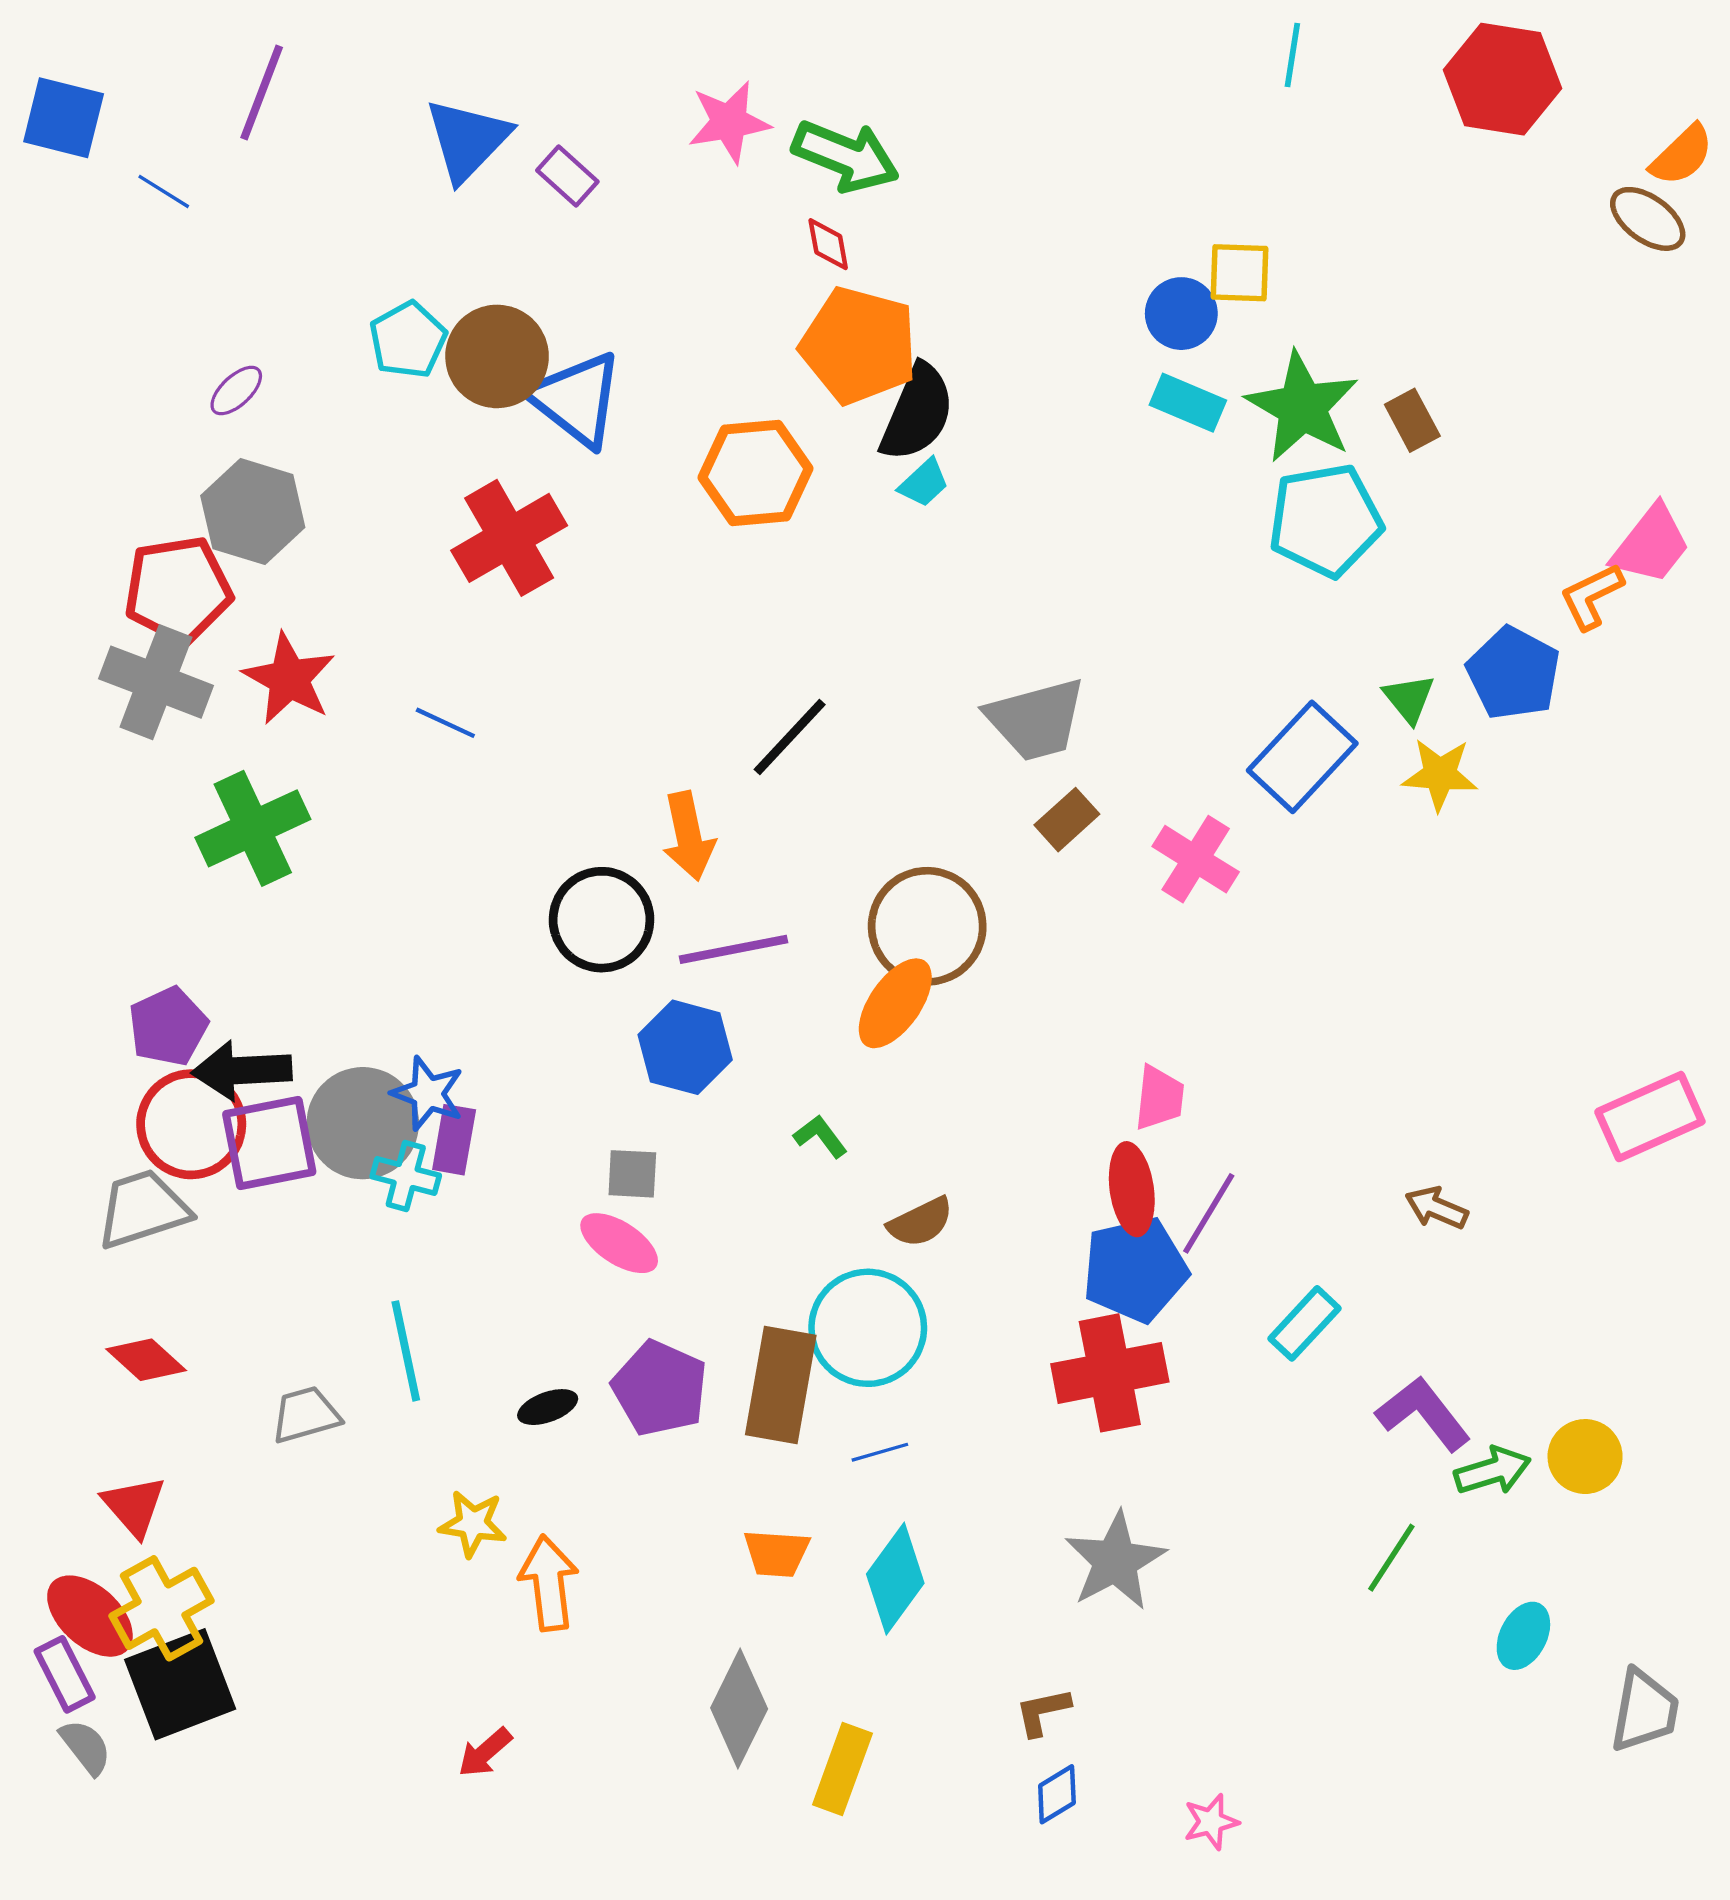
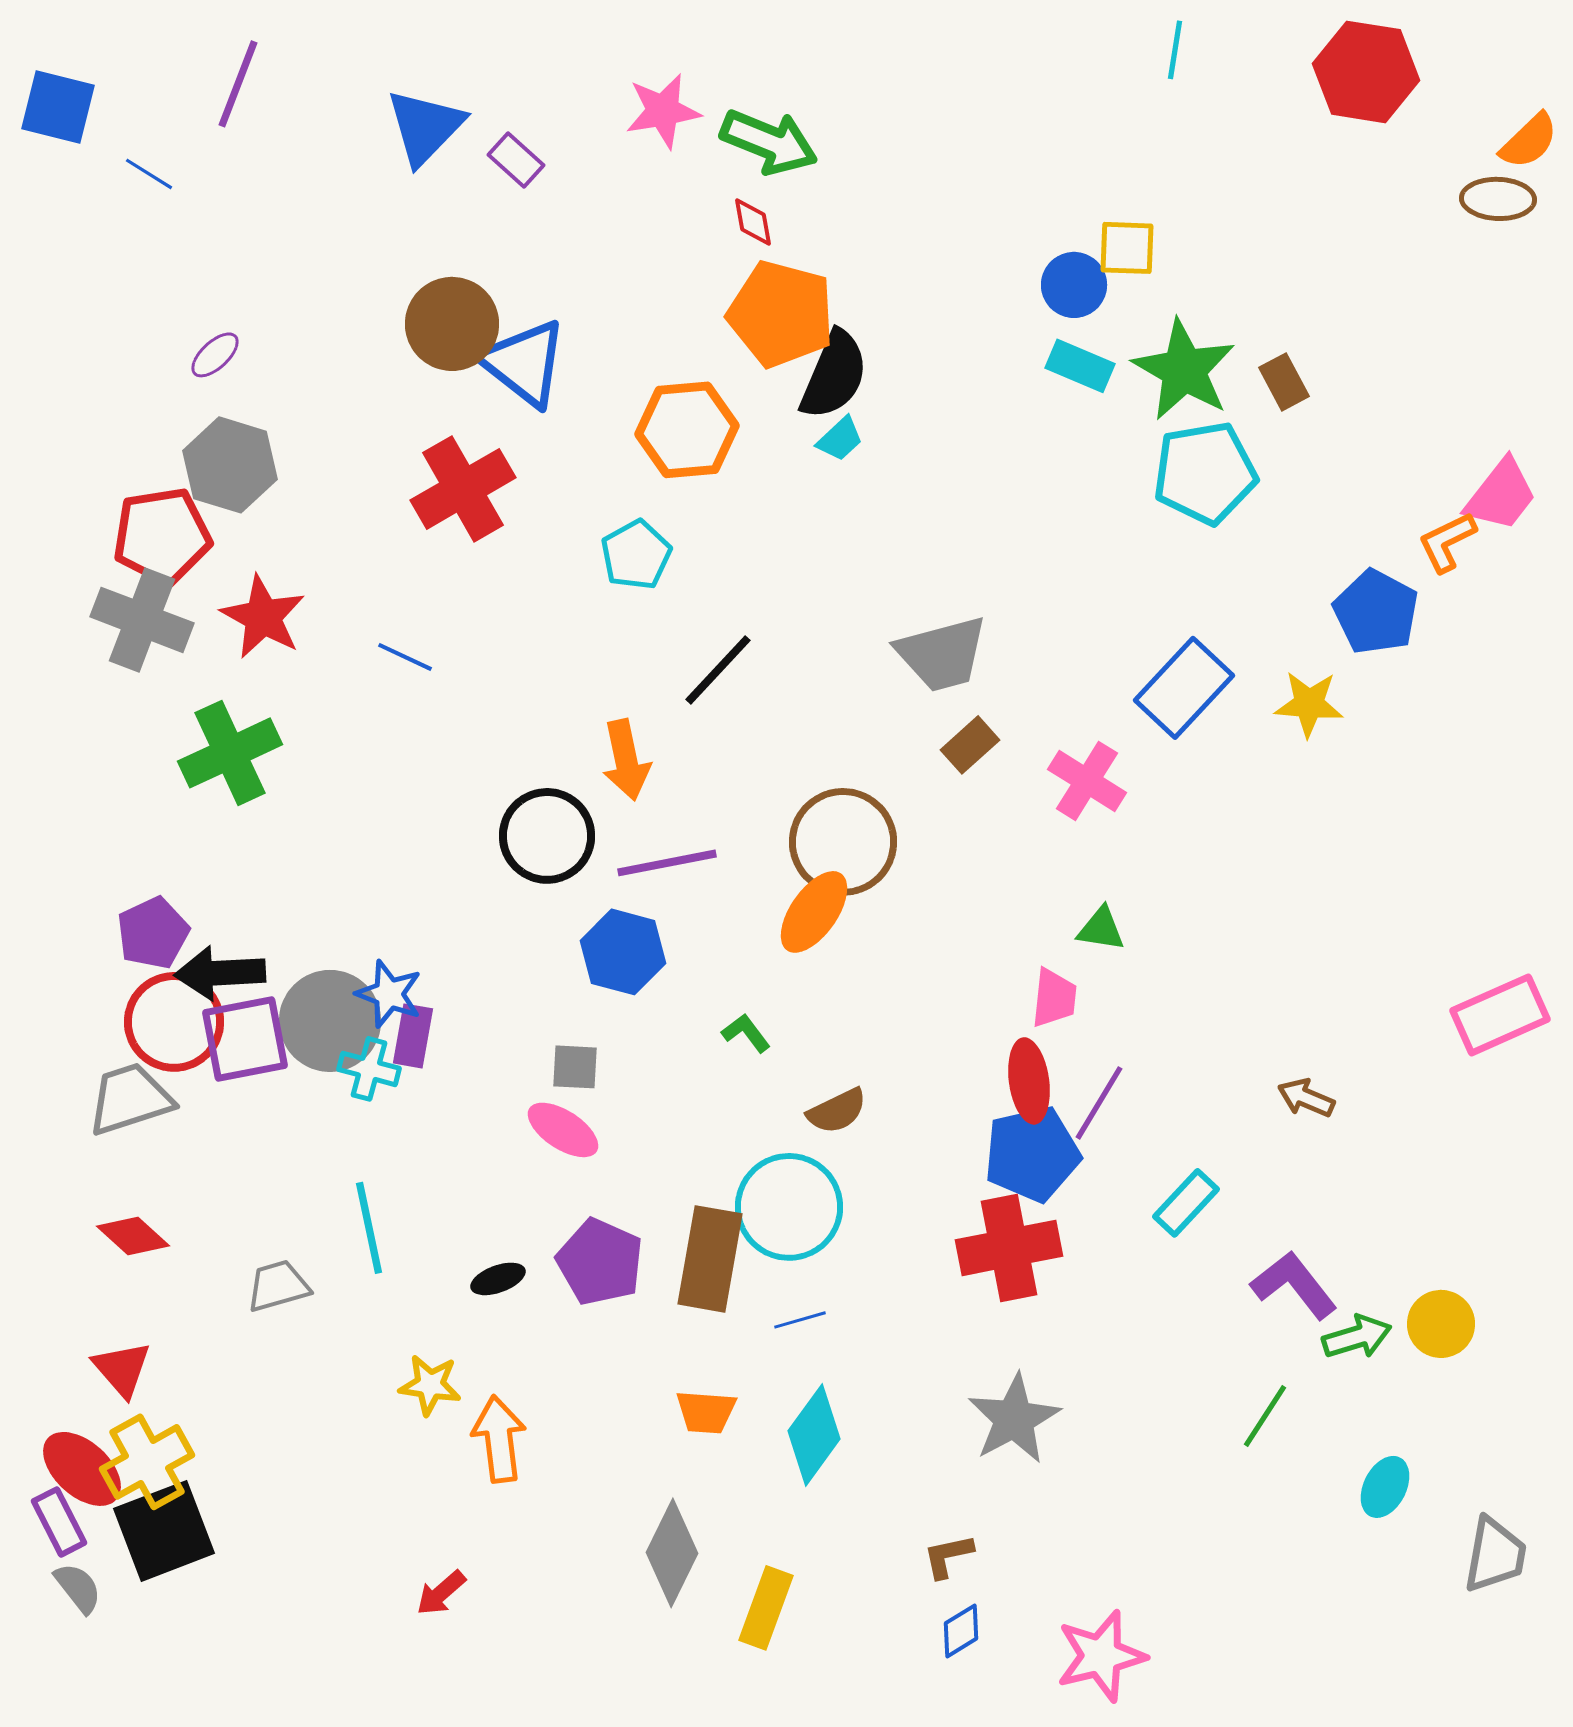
brown ellipse: (1648, 219) -> (1498, 199), turned -34
cyan pentagon: (408, 340) -> (636, 555), moved
green triangle: (1409, 699) -> (1101, 929), moved, turned -42
pink star: (1211, 1822) -> (1101, 1656), size x1.8

